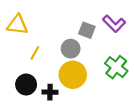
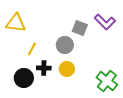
green cross: (116, 67) -> (107, 81), moved
yellow circle: (73, 75) -> (67, 69), size x0.6
black cross: (50, 92) -> (44, 68), moved

